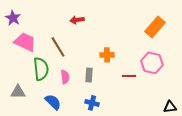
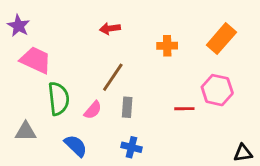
brown line: (58, 47) -> (113, 77), moved, turned 65
orange cross: (107, 55) -> (167, 46), moved
pink semicircle: (65, 77) -> (93, 110), turned 48

